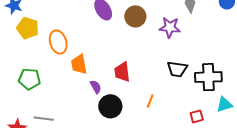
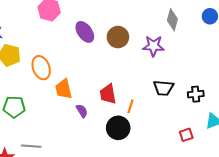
black cross: (208, 77) -> (196, 94), size x0.6
orange line: (150, 101) -> (130, 106), moved
black circle: (110, 106) -> (118, 128), moved

